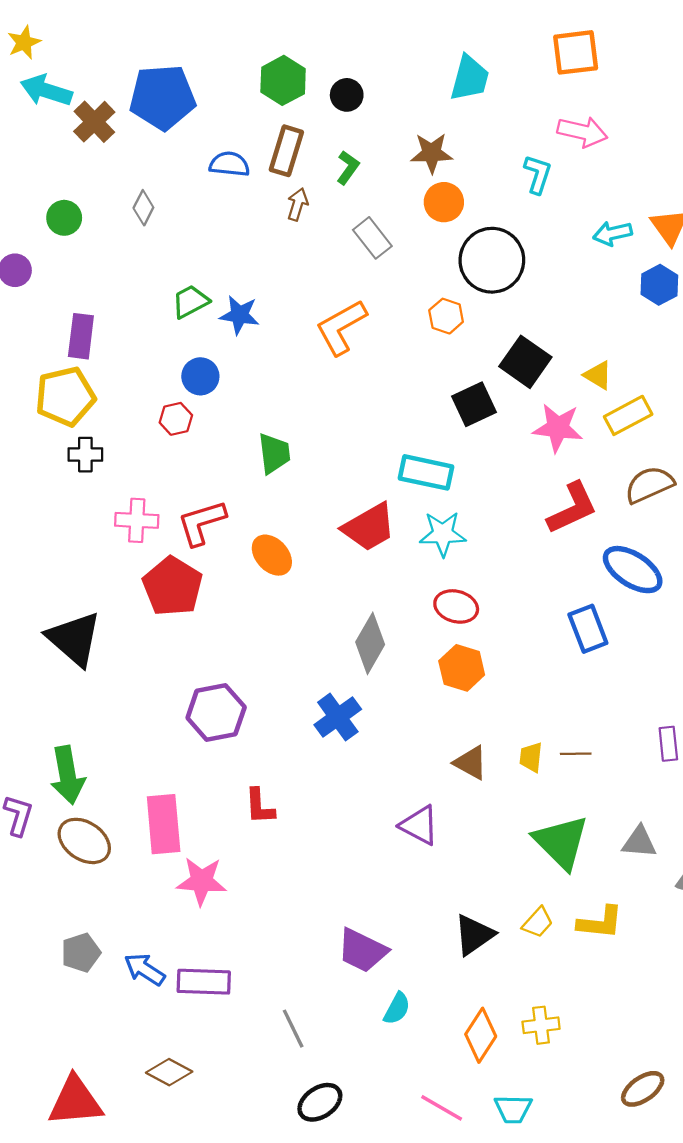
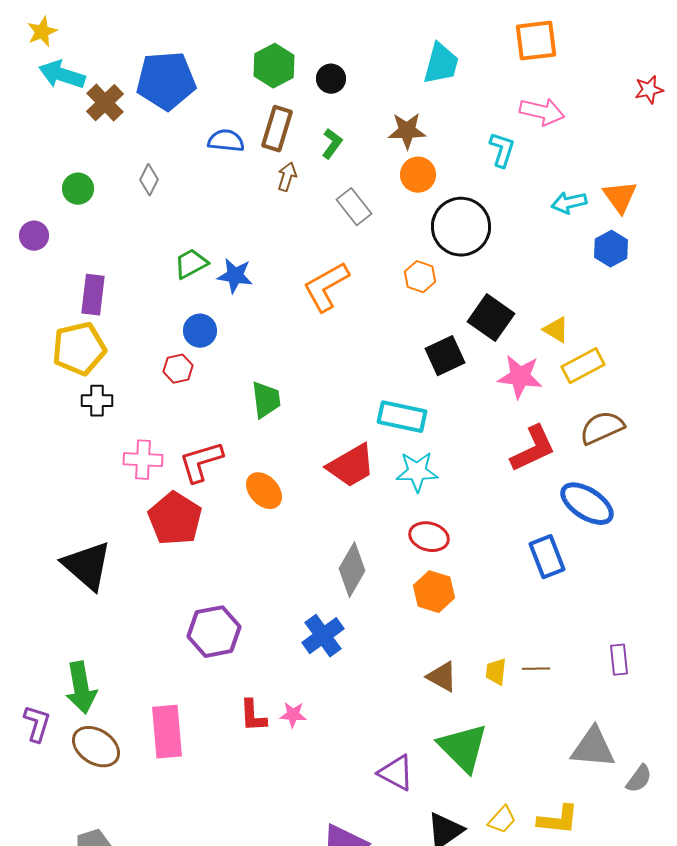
purple triangle: (419, 825) -> (396, 773), moved
green triangle: (561, 842) -> (463, 748), moved
gray triangle: (639, 842) -> (593, 748), size x1.4
pink star: (202, 881) -> (293, 715), moved, size x0.6

